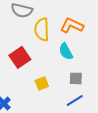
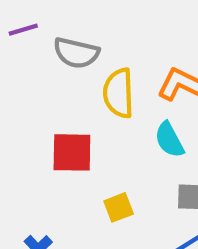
red square: (20, 57) -> (72, 152), turned 35

